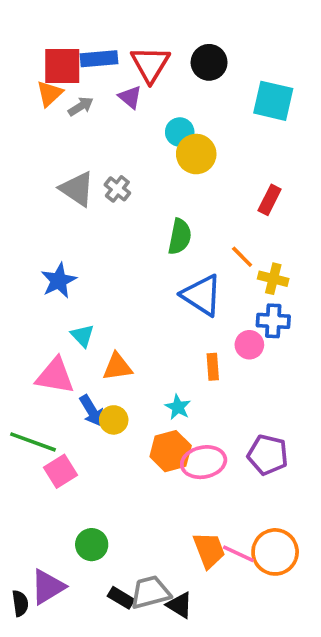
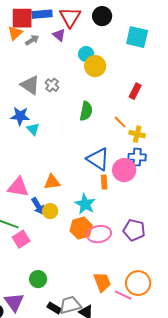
blue star: (59, 281) -> (20, 116), moved, turned 30
blue triangle: (202, 295) -> (98, 159), moved
cyan triangle: (83, 336) -> (33, 129), moved
pink circle: (249, 345) -> (124, 170), size x1.5
cyan star: (178, 407) -> (85, 204), size x1.5
pink line: (238, 554) -> (123, 295), moved
purple triangle: (48, 587) -> (14, 302), turned -35

